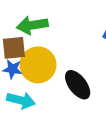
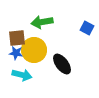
green arrow: (32, 25) -> (42, 22), moved

